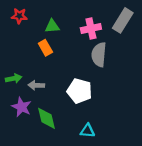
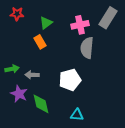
green triangle: (52, 26) -> (46, 23), turned -32
white pentagon: (80, 91) -> (70, 80), turned -30

